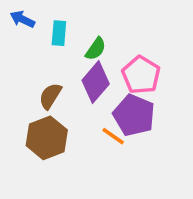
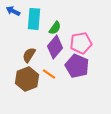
cyan rectangle: (59, 33) -> (34, 19), size x1.5
pink pentagon: (141, 75) -> (81, 43), turned 30
orange line: (113, 136) -> (49, 74), moved

